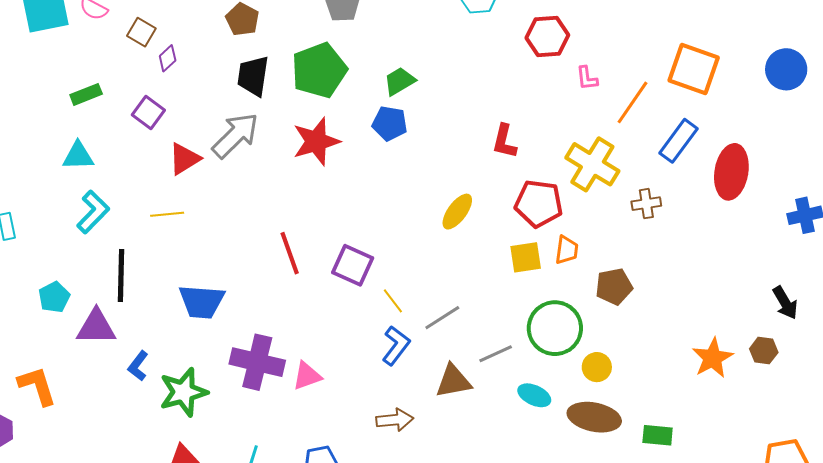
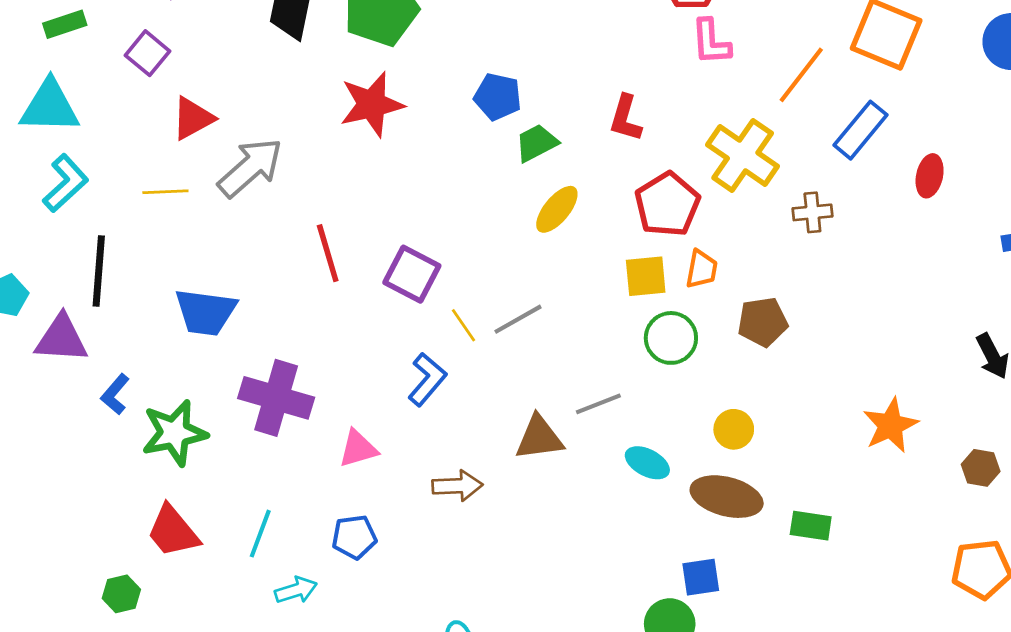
pink L-shape: (587, 78) -> (711, 42), moved, size x1.4
green trapezoid: (399, 81) -> (537, 143), moved
blue pentagon: (390, 123) -> (498, 97), moved
gray arrow: (235, 135) -> (250, 168), moved
cyan triangle: (78, 156) -> (50, 107), size x1.4
red ellipse: (731, 172) -> (930, 176), size x0.6
red pentagon: (539, 204) -> (667, 205), turned 30
gray line: (442, 318) -> (518, 319), moved
green circle: (555, 328) -> (671, 338), moved, size x0.7
blue L-shape: (396, 346) -> (427, 379), moved
brown hexagon: (764, 351) -> (981, 468), moved
pink triangle: (307, 376) -> (358, 449), moved

